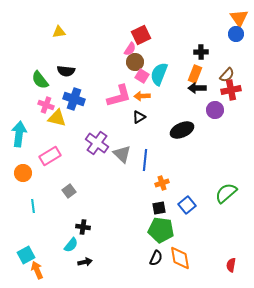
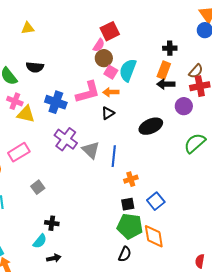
blue cross: (74, 99) -> (56, 102), moved
green semicircle: (226, 193) -> (195, 143), moved
orange diamond: (180, 258) -> (154, 236), moved

